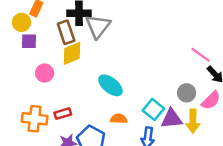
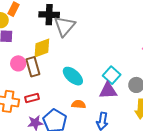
brown rectangle: (66, 32) -> (33, 67), moved
cyan square: (153, 109) -> (112, 75), moved
purple triangle: (172, 119) -> (108, 91), moved

